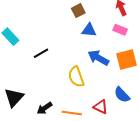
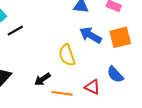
black line: (41, 53) -> (15, 31), moved
black arrow: (44, 108) -> (42, 79), moved

